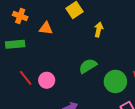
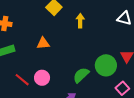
orange triangle: (46, 28) -> (43, 43), moved
green semicircle: (88, 66) -> (81, 75), moved

